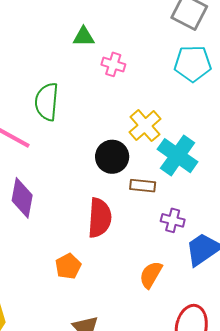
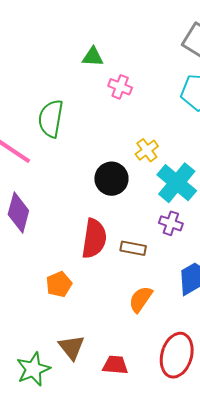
yellow cross: (145, 126) -> (147, 150), size x0.7
brown rectangle: (143, 186) -> (133, 248), moved
purple cross: (173, 220) -> (171, 223), moved

